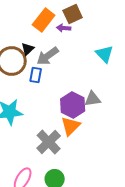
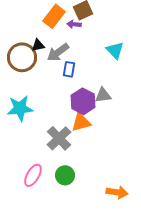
black triangle: (28, 49) -> (38, 45), turned 32
blue rectangle: (36, 75) -> (69, 69), moved
orange triangle: (71, 126) -> (81, 122), turned 30

